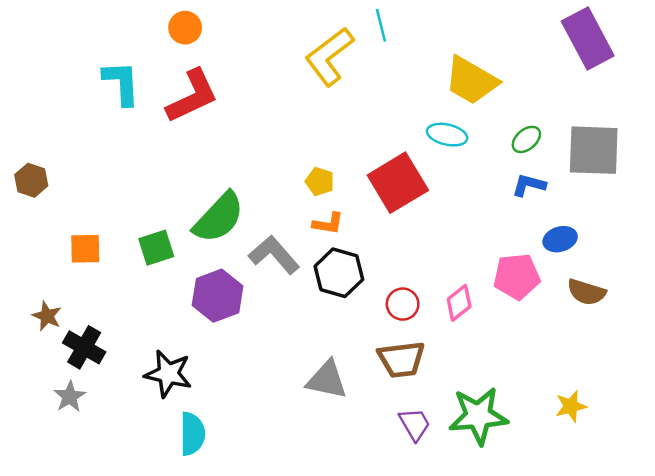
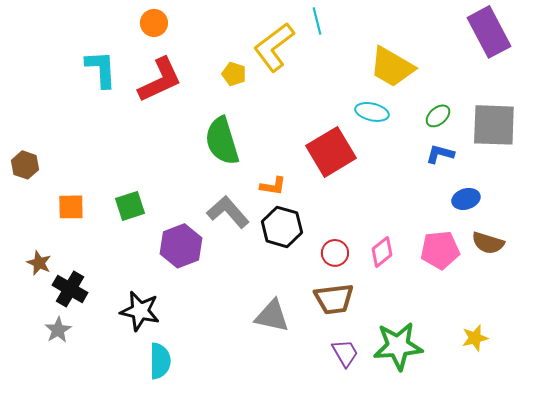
brown hexagon: (31, 180) -> (25, 165), moved
yellow pentagon: (320, 181) -> (234, 74), moved
green semicircle: (219, 218) -> (222, 141), moved, turned 120
pink pentagon: (517, 276) -> (440, 250), moved

